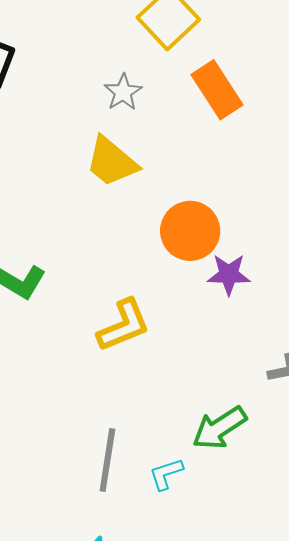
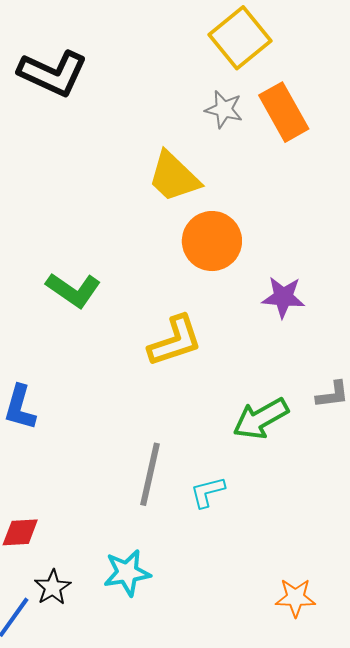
gray star: (123, 92) -> (224, 109), moved, turned -30
orange circle: (190, 231) -> (212, 241), moved
green arrow: (219, 428) -> (261, 419), moved

